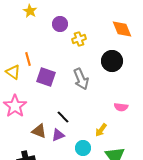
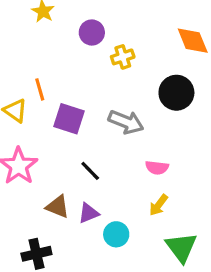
gray arrow: (81, 79) -> (126, 122), turned -45
pink semicircle: (121, 107) -> (157, 168), moved
black line: (63, 117) -> (90, 171), moved
cyan circle: (83, 148) -> (116, 234), moved

